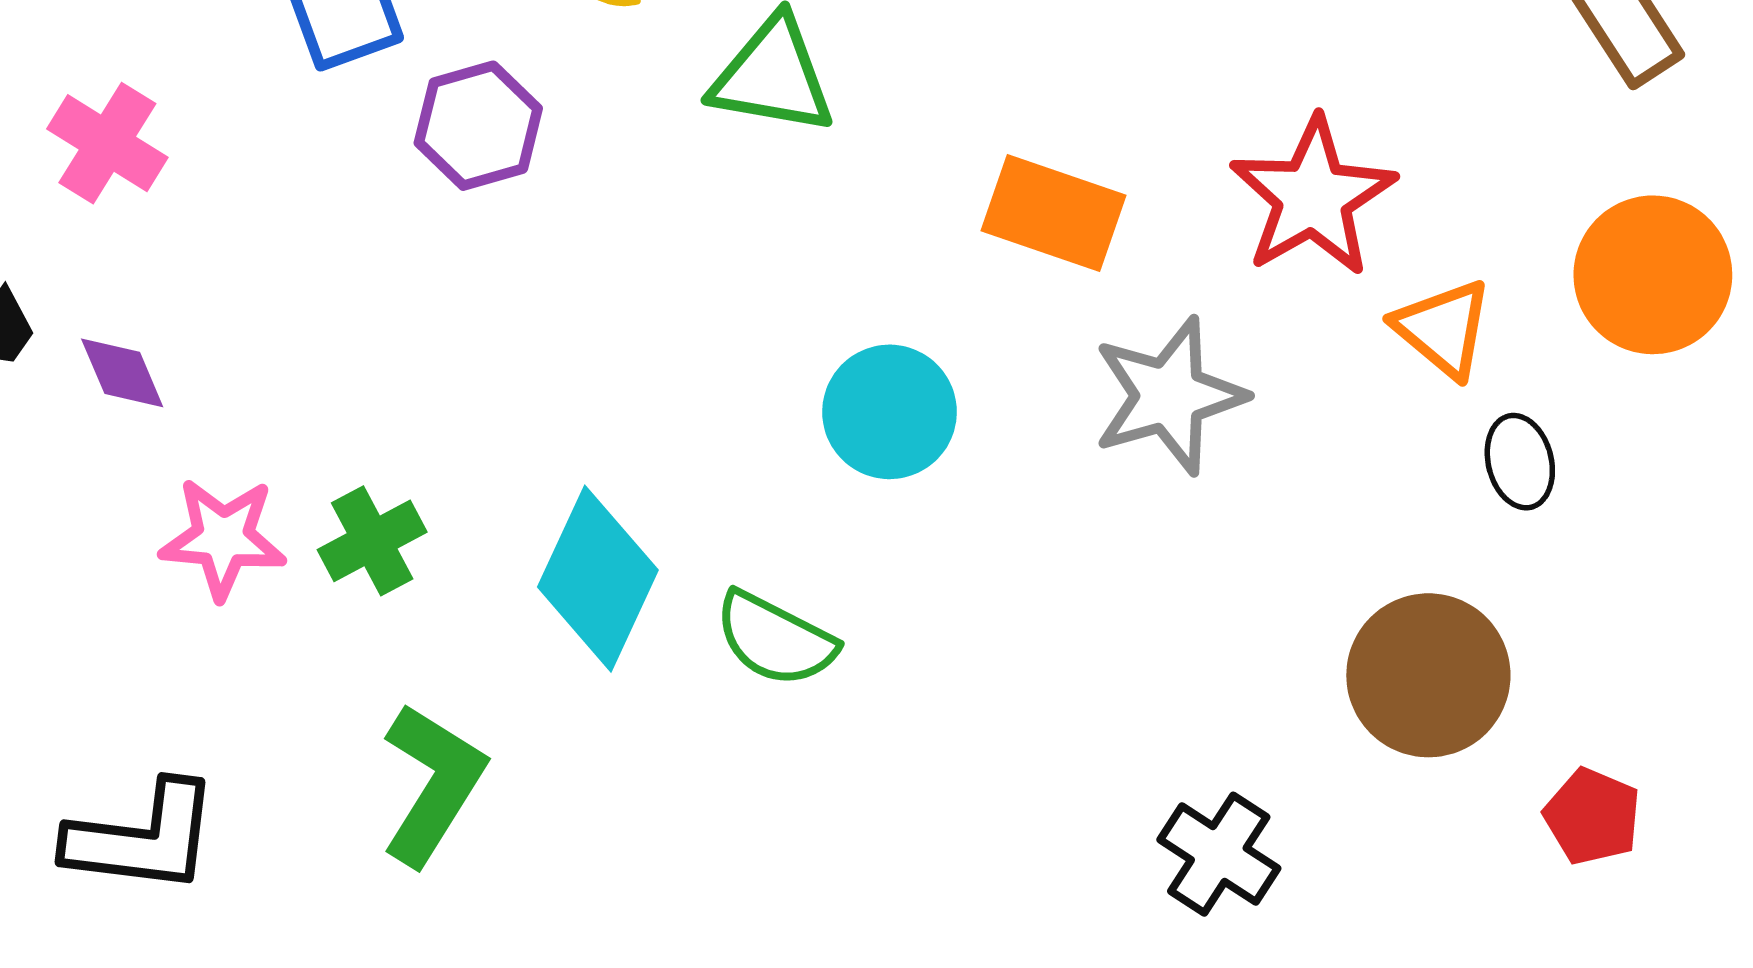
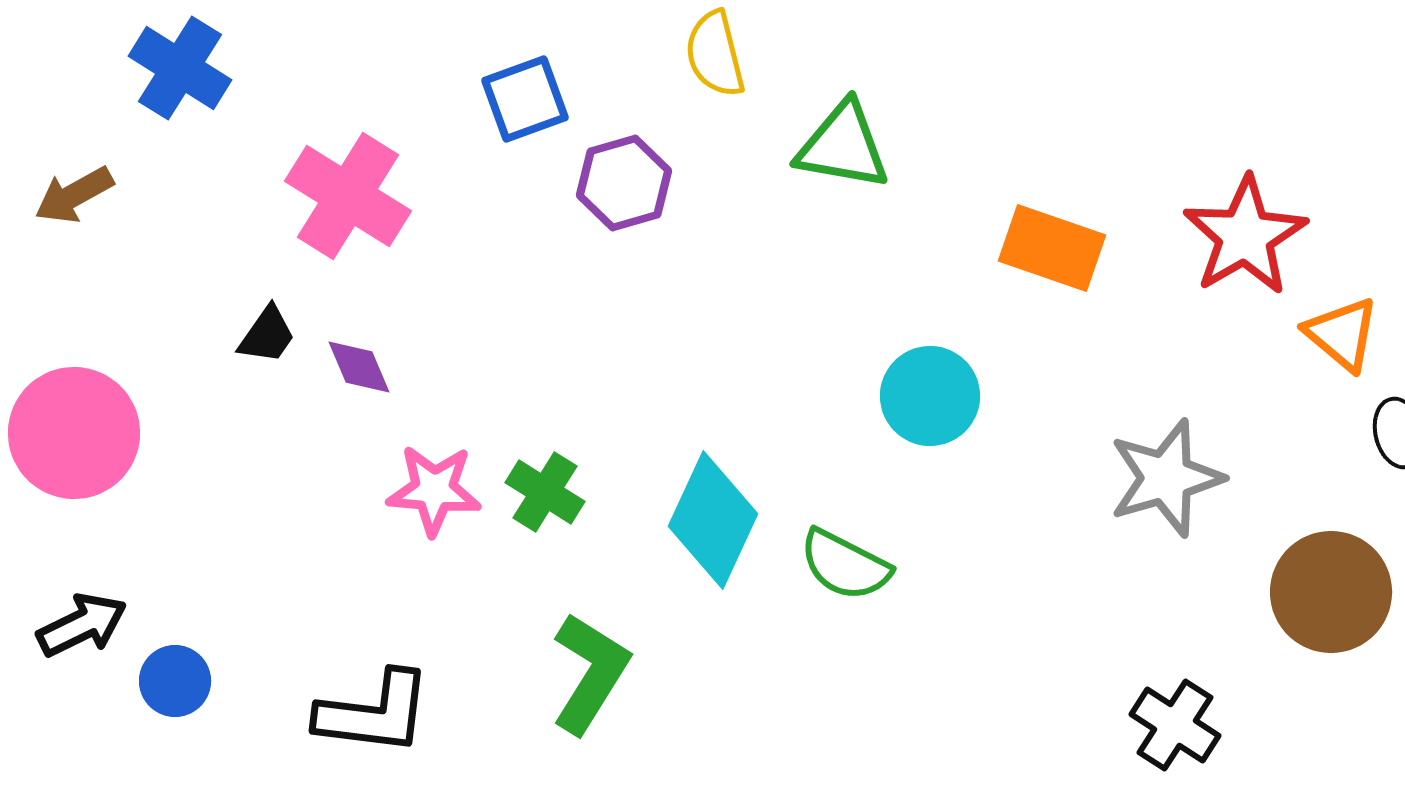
pink cross: (107, 143) -> (348, 196), size x1.4
gray star: (1169, 396) -> (1166, 478), moved
green cross: (372, 541) -> (545, 492), turned -30

